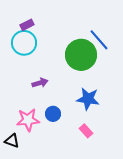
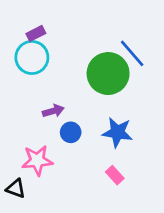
blue circle: (53, 114) -> (71, 132), moved

